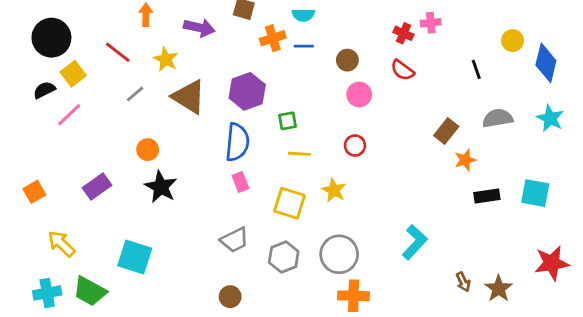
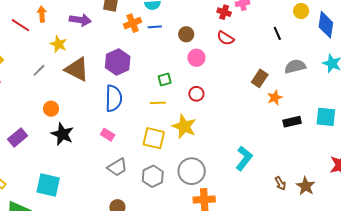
red line: (118, 52) -> (20, 25), moved
green square: (288, 121) -> (165, 79), moved
pink rectangle: (240, 182) -> (108, 135), moved, turned -32
yellow star: (334, 190) -> (184, 127), size x1.4

